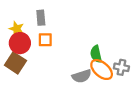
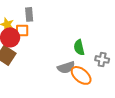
orange square: (45, 40) -> (22, 30), moved
orange ellipse: (102, 70) -> (81, 75), moved

